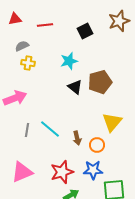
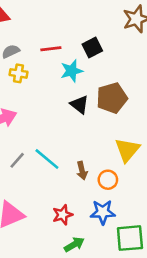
red line: (45, 25) -> (51, 49), moved
black square: (85, 31) -> (92, 47), moved
gray line: (27, 130) -> (17, 160), turned 32
red star: (62, 172) -> (63, 215), size x0.7

